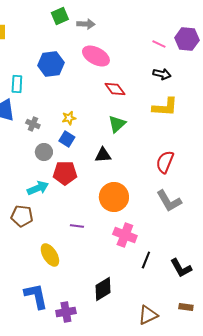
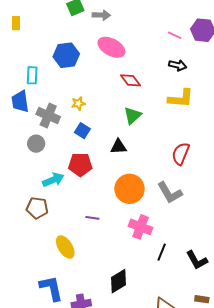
yellow star: (69, 118) -> (78, 103), moved
gray cross: (33, 124) -> (48, 116), size x1.6
gray circle: (44, 152) -> (36, 144), moved
gray L-shape: (169, 201) -> (170, 193), moved

